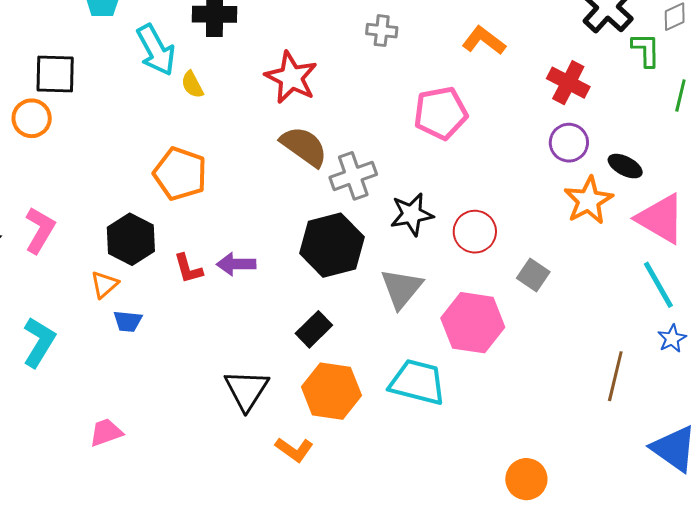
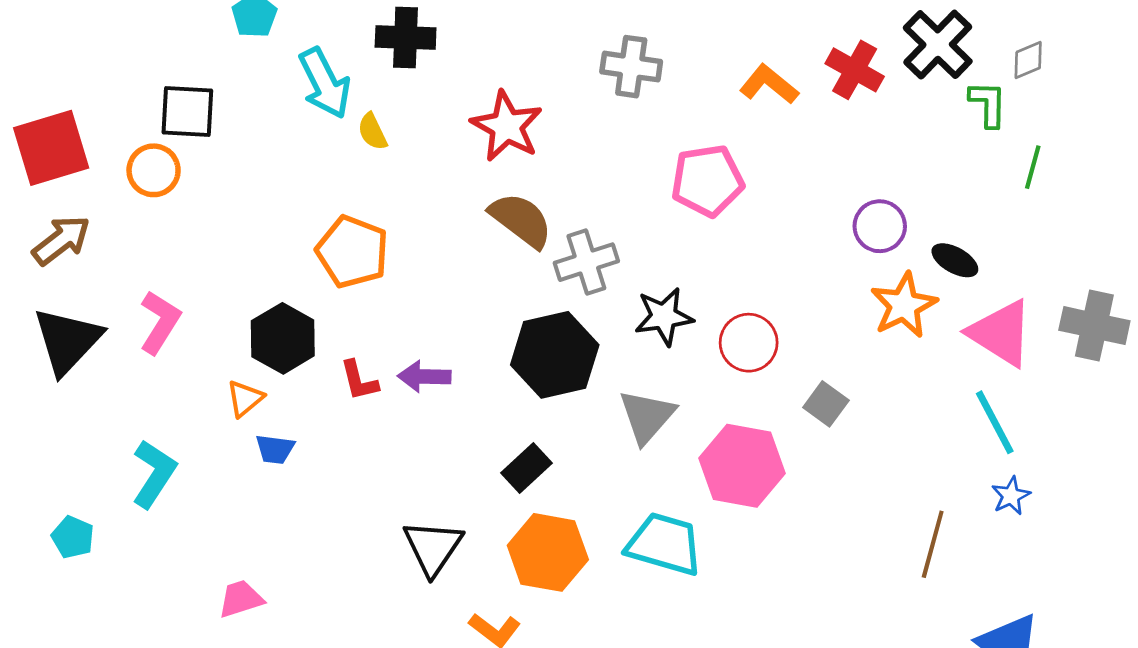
gray cross: (382, 31) -> (631, 67), size x1.4
red cross: (568, 83) -> (855, 70), moved

